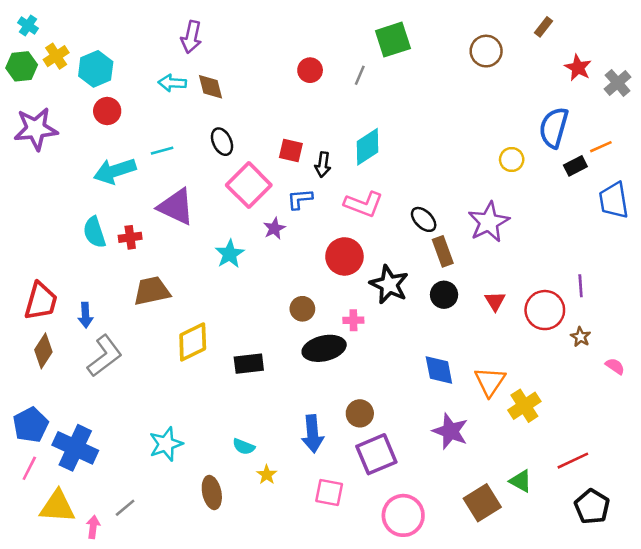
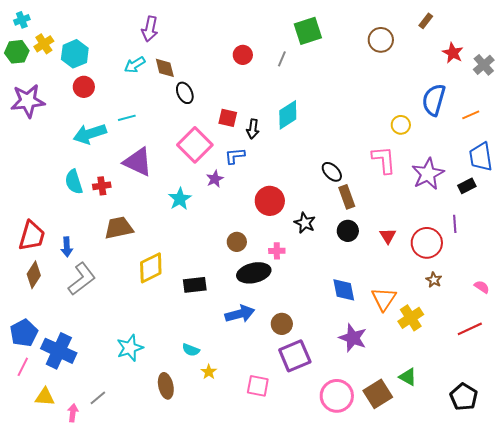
cyan cross: (28, 26) -> (22, 20), turned 35
cyan arrow: (172, 83) -> (135, 65), turned -35
black ellipse: (222, 142) -> (185, 93), moved
black rectangle: (575, 166) -> (467, 186), moved
pink L-shape: (364, 204) -> (384, 160), moved, turned -116
purple star: (489, 222) -> (428, 174), moved
black star: (389, 285) -> (305, 223), size x0.7
brown star: (581, 337) -> (434, 280), moved
blue arrow: (313, 434) -> (240, 314), moved, turned -100
red line: (573, 461) -> (470, 329), moved
yellow triangle: (57, 507) -> (45, 397), size x0.7
pink circle: (403, 515) -> (337, 396), moved

